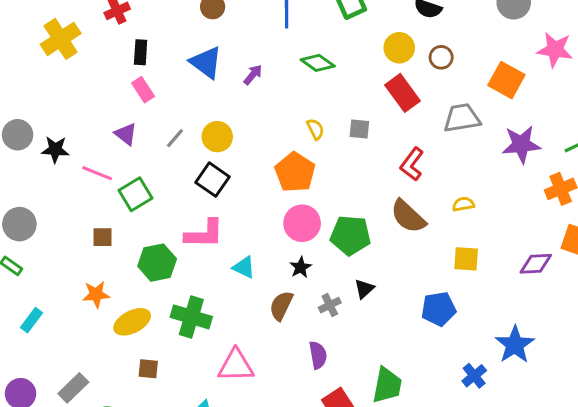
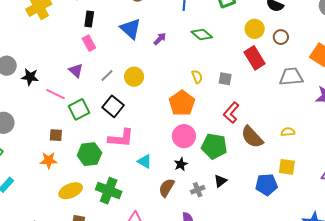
red L-shape: (412, 164) -> (231, 113), moved
black square: (212, 180) -> (113, 106), moved
orange star: (96, 294) -> (49, 160), moved
blue pentagon: (439, 309) -> (266, 185), moved

